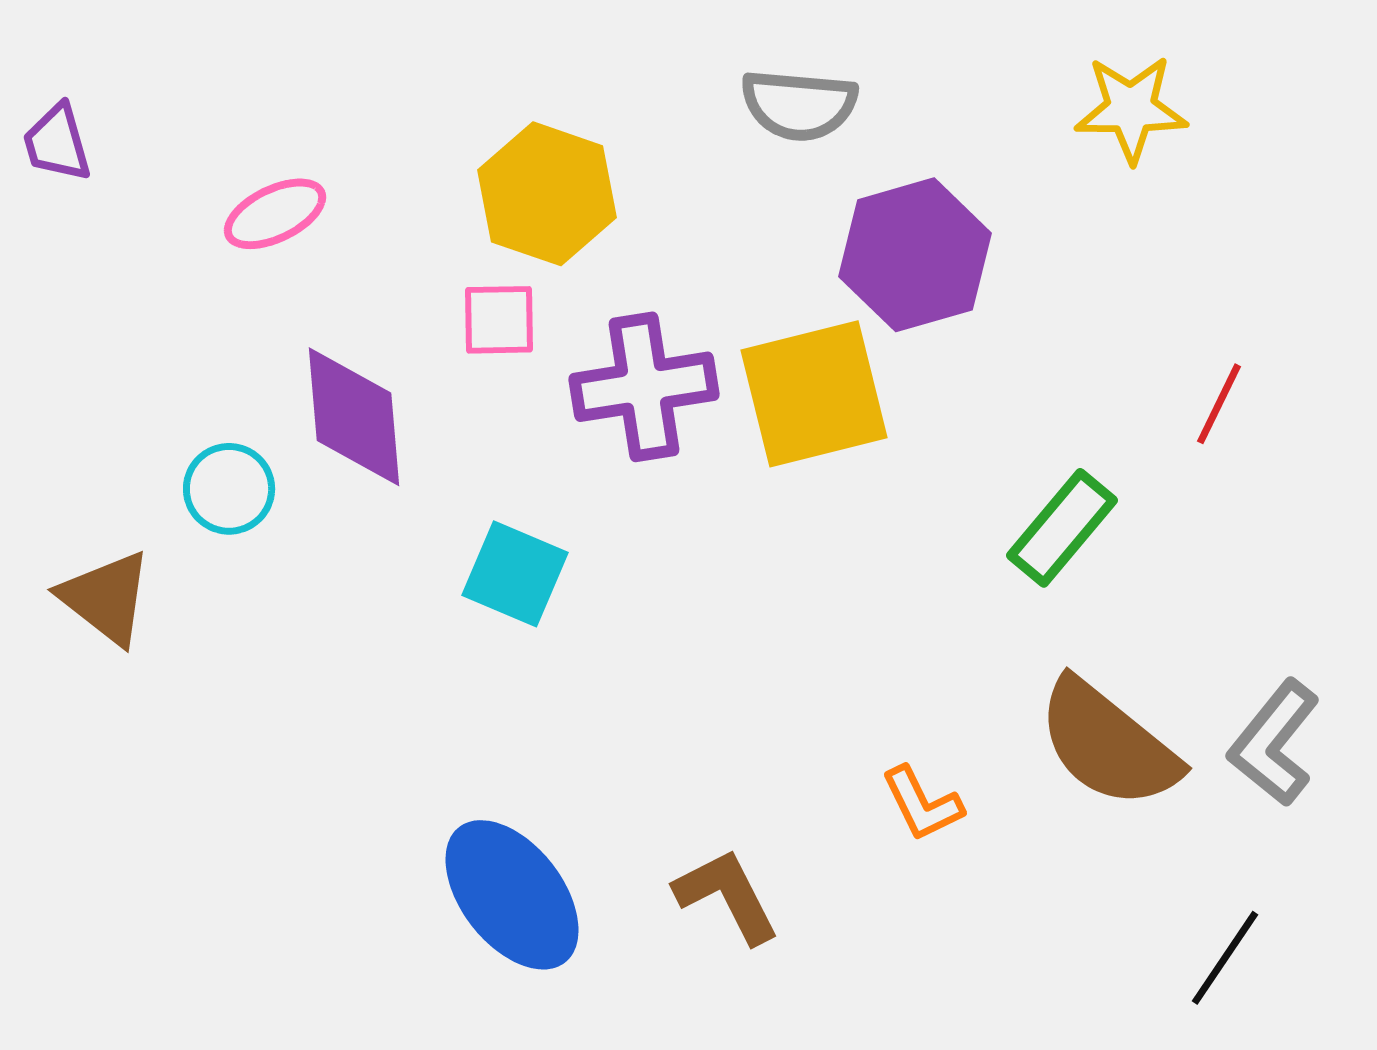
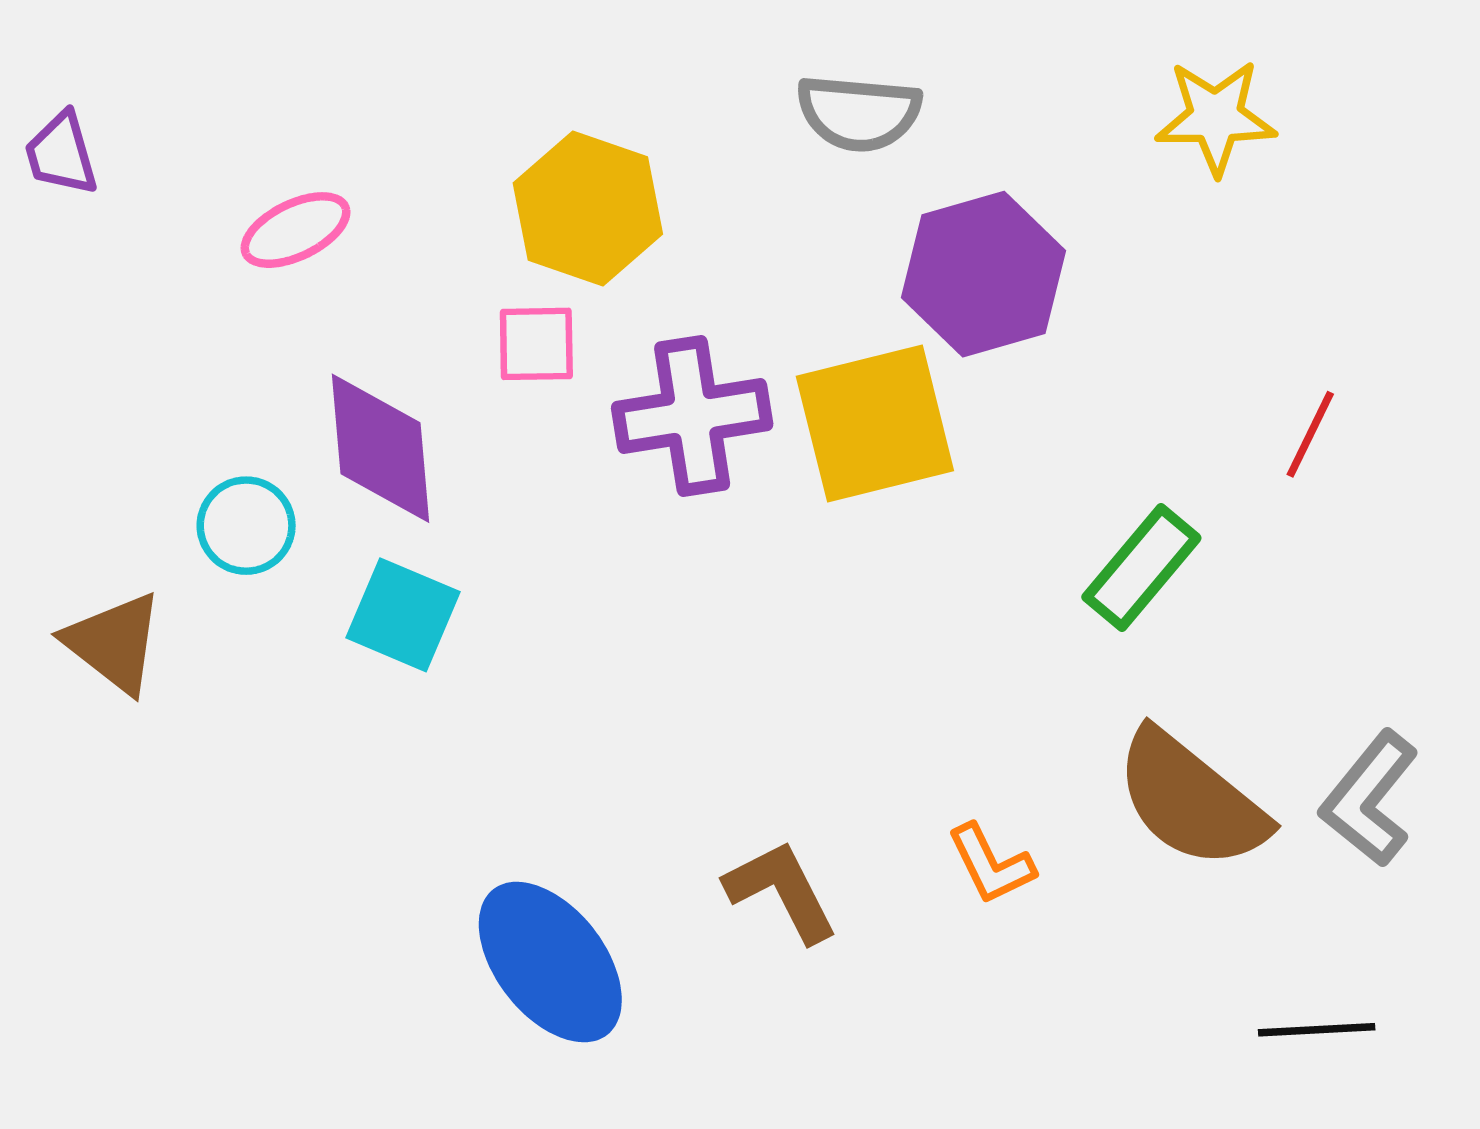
cyan square: (515, 574) -> (403, 615), moved
brown L-shape: (727, 896) -> (781, 891), moved
black line: (1225, 958) -> (1317, 1030), turned 53

